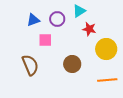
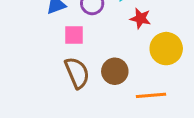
brown semicircle: (30, 65) -> (77, 73), moved
orange line: (107, 80) -> (151, 95), moved

